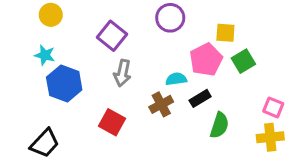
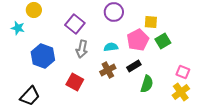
cyan star: (45, 55) -> (18, 28), moved
cyan semicircle: (176, 79) -> (111, 47), moved
yellow cross: (270, 137) -> (181, 92), turned -30

